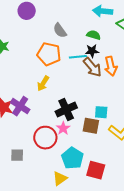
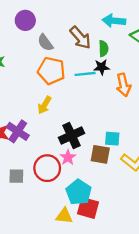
gray semicircle: (60, 30) -> (45, 43), moved
green semicircle: (94, 35) -> (103, 49), turned 72
brown arrow: (92, 67) -> (80, 38), moved
gray square: (17, 155) -> (16, 176), moved
red square: (96, 170) -> (88, 208), moved
yellow triangle: (60, 178) -> (64, 216), turned 42

